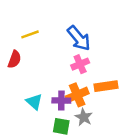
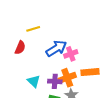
blue arrow: (79, 38) -> (56, 48), moved, turned -85

